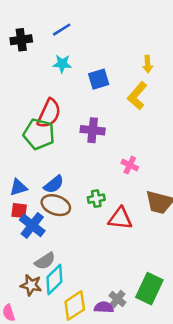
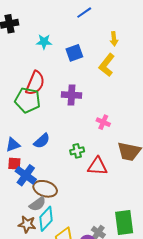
blue line: (62, 30) -> (84, 13), moved
brown ellipse: (56, 205) -> (45, 189), moved
green rectangle: (149, 289) -> (124, 223), turned -30

